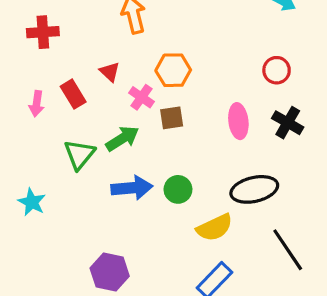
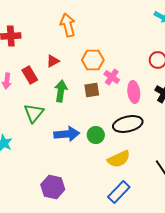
red triangle: (110, 72) -> (53, 61), turned 48
pink cross: (141, 97) -> (112, 77), moved
green arrow: (122, 139) -> (61, 91), moved, turned -50
black ellipse: (254, 189) -> (128, 124), moved

